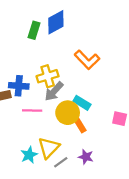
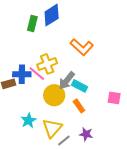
gray arrow: (54, 91) -> (67, 81), moved
pink line: (32, 111) -> (37, 74), moved, turned 42
yellow circle: (68, 113) -> (54, 95), moved
cyan star: (29, 155) -> (28, 120), moved

